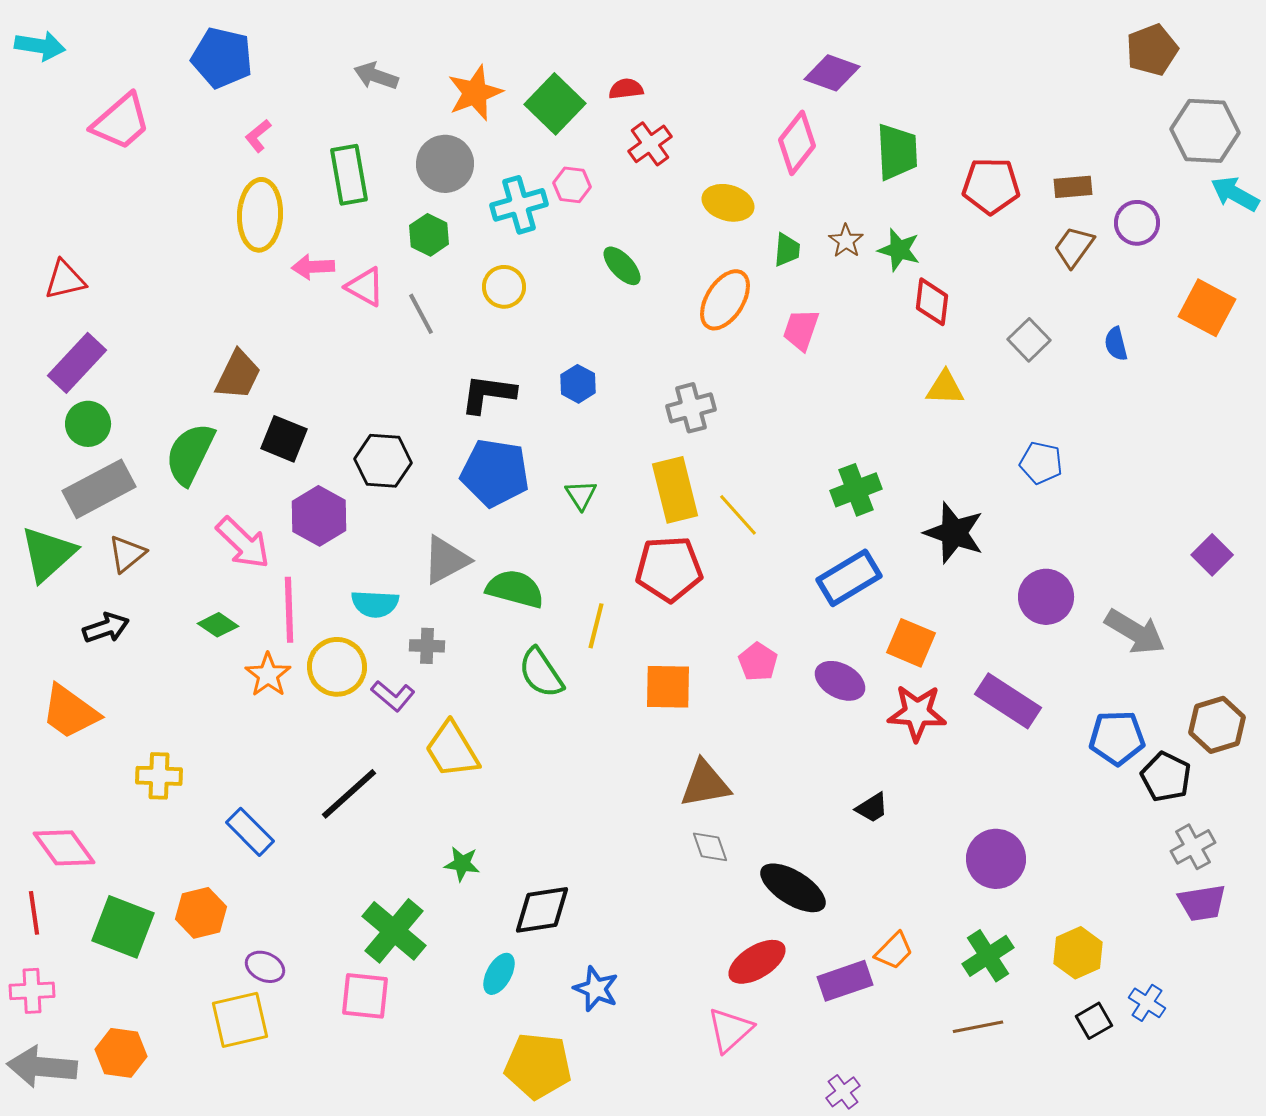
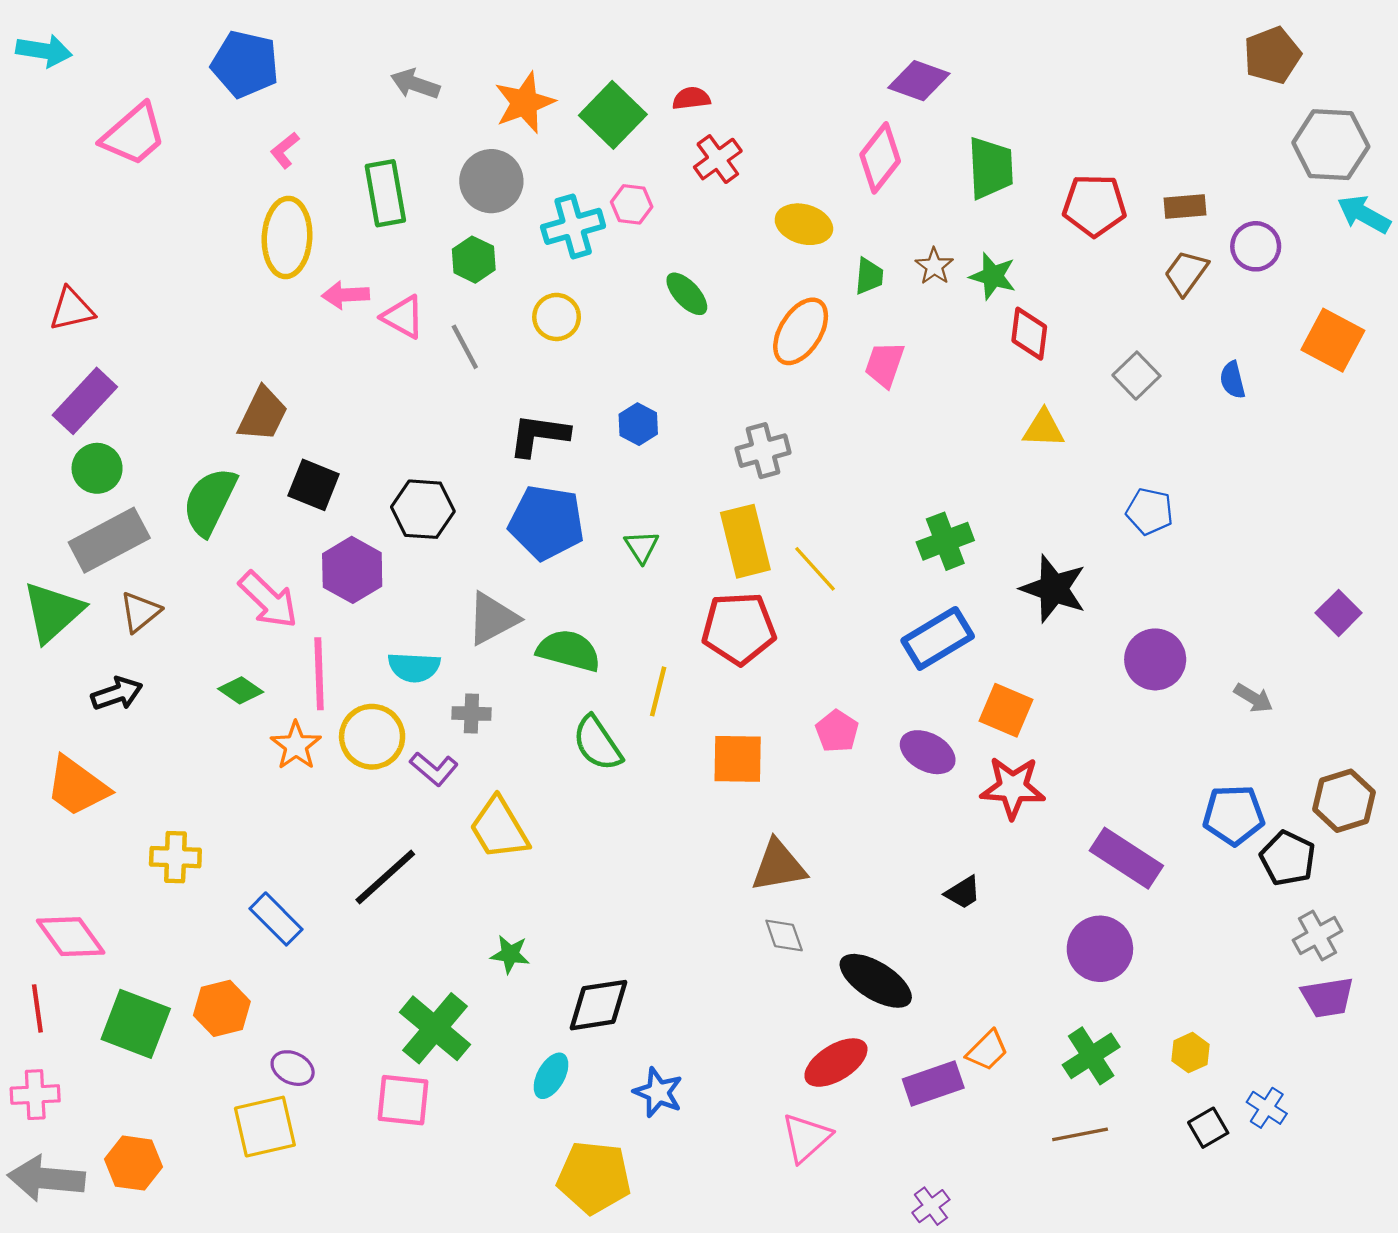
gray arrow: (1135, 632) -> (1253, 698), size x0.6
purple rectangle: (1008, 701) -> (1126, 858), moved
yellow hexagon: (1078, 953) -> (1191, 1053), size x0.7

